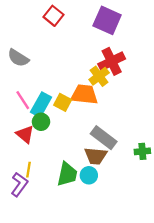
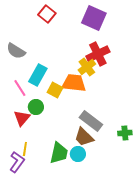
cyan rectangle: (41, 105) -> (38, 75), moved
red triangle: (25, 134) -> (22, 118), turned 30
brown trapezoid: (96, 156) -> (84, 137), turned 40

